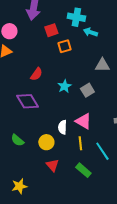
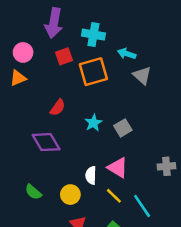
cyan cross: (76, 17) -> (93, 35), moved
red square: (51, 30) -> (64, 56), moved
orange square: (64, 46) -> (93, 72), size x1.6
gray triangle: (102, 65) -> (142, 76), moved, turned 42
yellow line: (80, 143) -> (114, 196), turned -40

